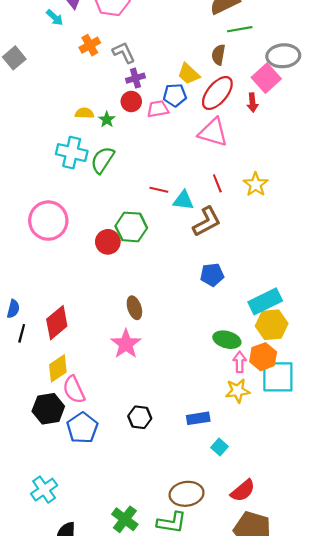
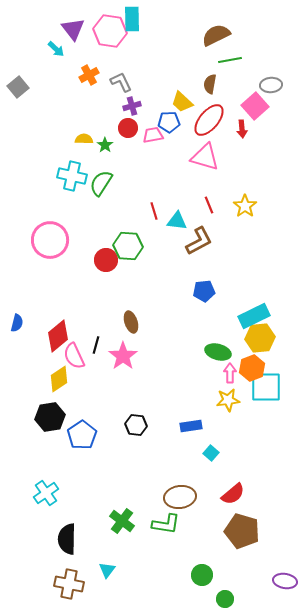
gray ellipse: (283, 56) -> (271, 85), size x0.7
red line: (159, 190) -> (154, 211), turned 60
black line: (22, 333) -> (96, 345), moved
pink semicircle: (74, 390) -> (74, 356), moved

